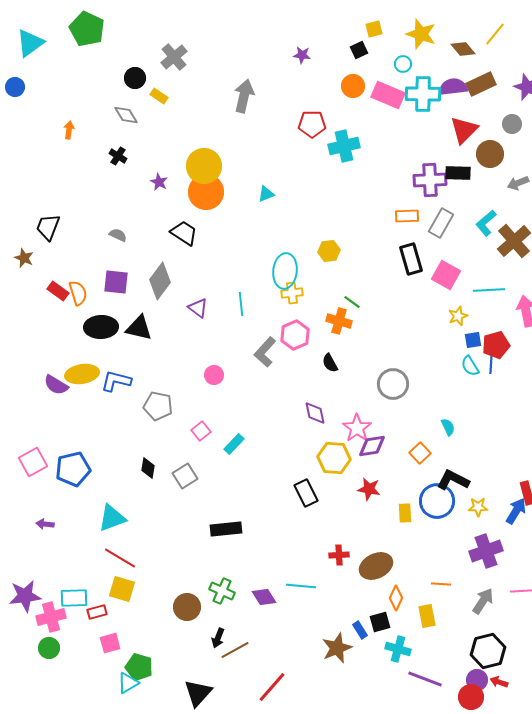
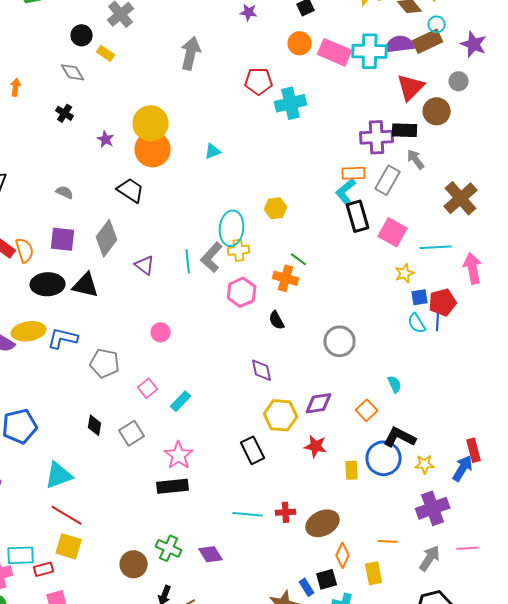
cyan circle: (403, 64) -> (437, 24), moved
gray arrow: (518, 183) -> (416, 159), moved, turned 75
cyan L-shape: (486, 223) -> (346, 191), moved
gray L-shape: (265, 352) -> (212, 257), moved
pink star: (357, 428) -> (179, 455), moved
cyan line: (301, 586) -> (248, 514), moved

